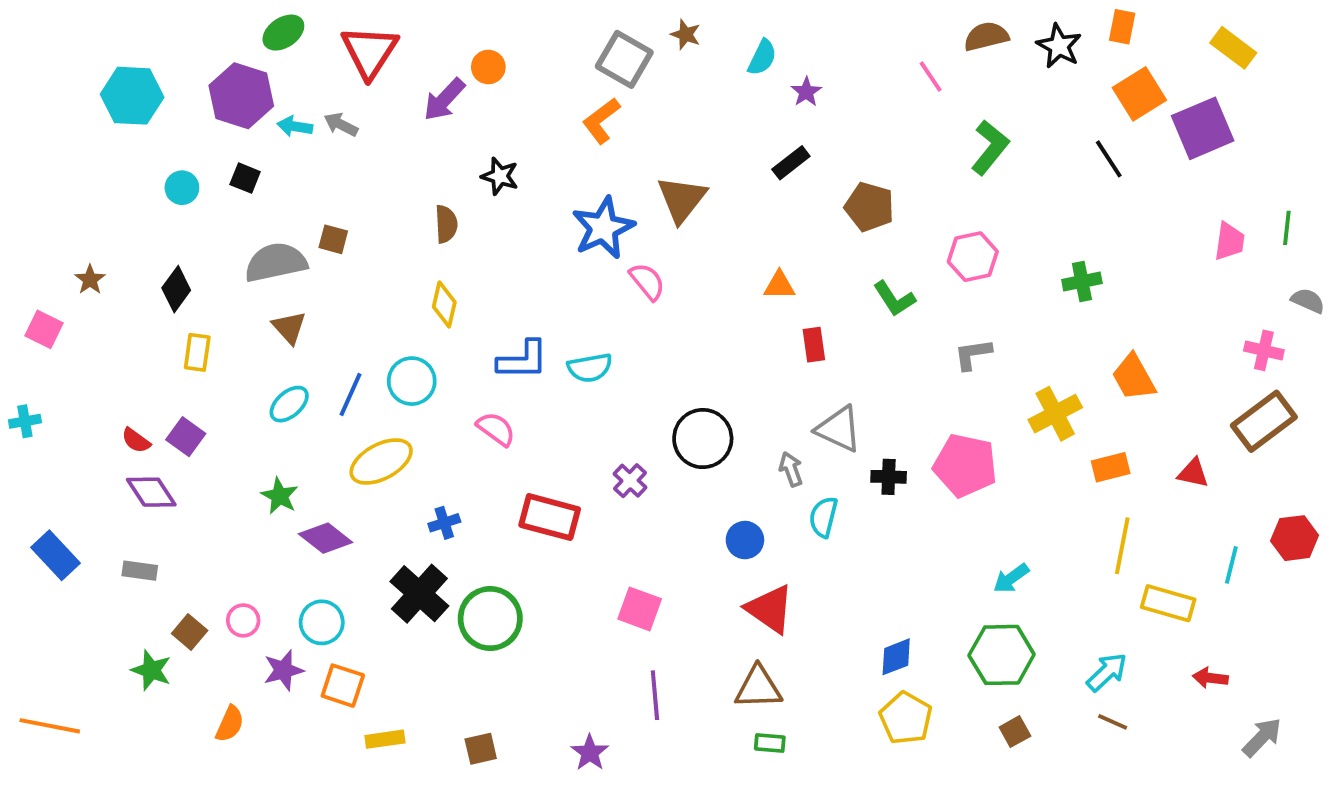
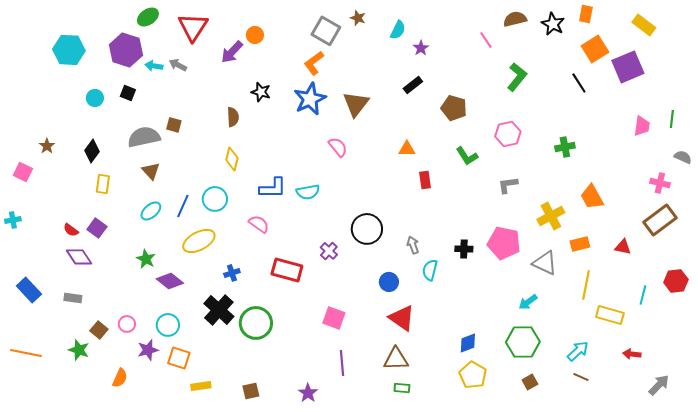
blue star: (603, 228) -> (310, 99), moved
gray triangle: (839, 429) -> (545, 263), moved
orange line: (50, 726) -> (26, 353), moved

